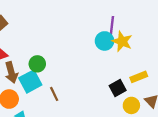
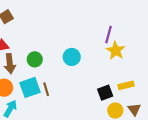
cyan circle: (105, 41) -> (72, 57), moved
cyan square: (30, 81) -> (30, 87), moved

